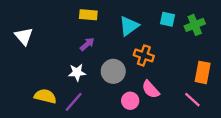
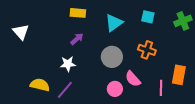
green cross: (195, 25) -> (183, 21), moved
orange cross: (144, 55) -> (147, 50), moved
gray circle: (113, 71) -> (112, 57), moved
orange rectangle: (203, 72) -> (179, 75), moved
pink line: (192, 100) -> (161, 88), moved, turned 49

